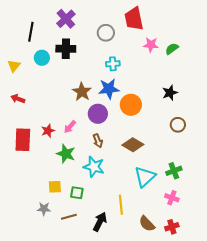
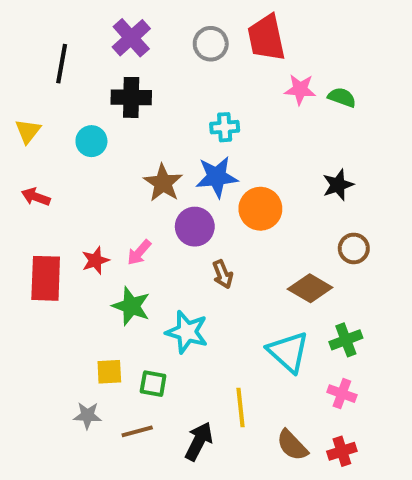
gray circle: (106, 33) -> (211, 44), moved
green semicircle: (172, 49) -> (342, 97), turned 56
cyan circle: (42, 58) -> (91, 141), moved
brown arrow: (98, 141) -> (223, 274), moved
brown diamond: (133, 145) -> (310, 288), moved
cyan triangle: (145, 177) -> (288, 352), turned -35

